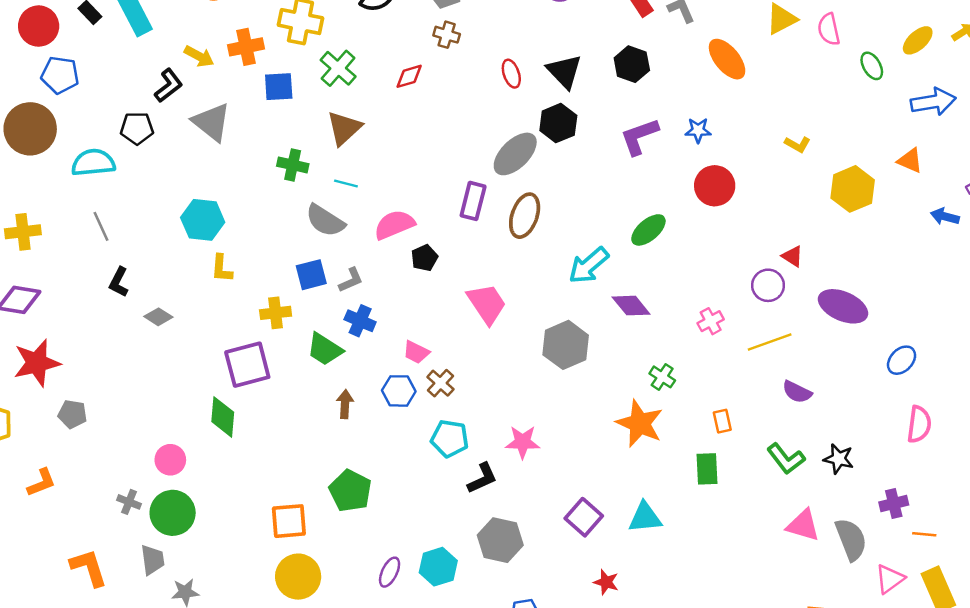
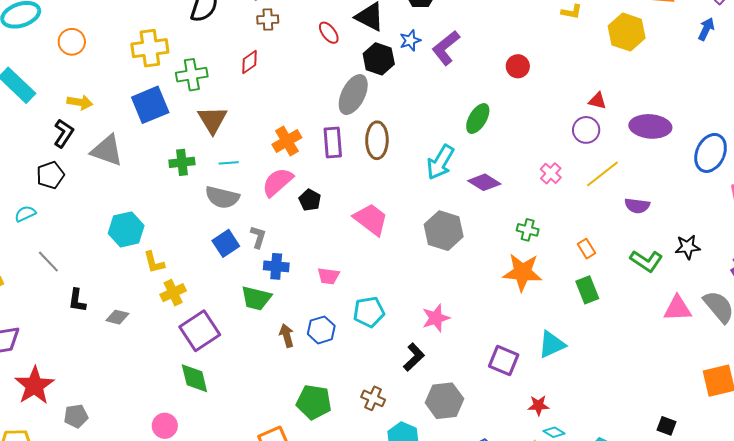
orange cross: (246, 47) -> (287, 141), moved
green cross: (338, 68) -> (192, 75), turned -32
blue square: (279, 87) -> (150, 105), size x1.4
blue star: (698, 130) -> (410, 41), moved
cyan semicircle: (93, 163) -> (25, 214), size x0.6
red circle: (715, 186) -> (518, 66), size x0.7
blue arrow: (945, 217) -> (706, 29), turned 120
gray L-shape: (351, 280) -> (258, 237), turned -30
yellow cross: (276, 313) -> (173, 293), moved
blue ellipse: (902, 360) -> (711, 153), size x1.5
brown cross: (440, 383) -> (373, 398), moved
blue hexagon: (399, 391) -> (321, 330), moved
cyan pentagon: (450, 439) -> (369, 312), moved

